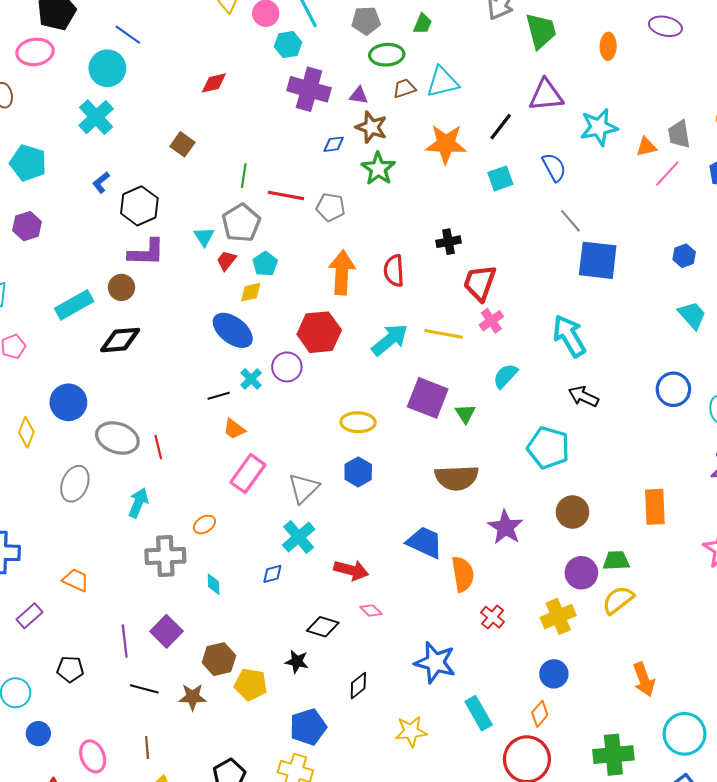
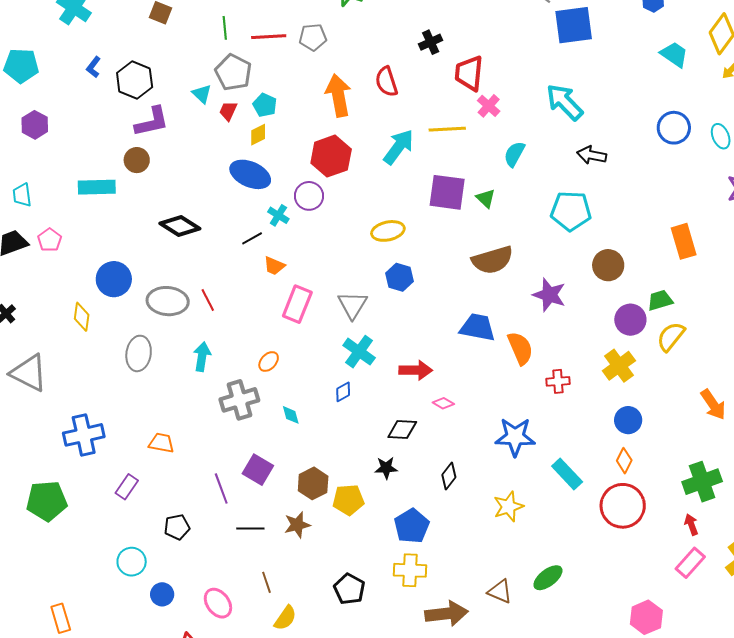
cyan rectangle: (74, 305) -> (97, 187), turned 42
black diamond: (120, 340) -> (180, 226), moved, turned 51
red cross: (493, 617) -> (558, 381), turned -30

